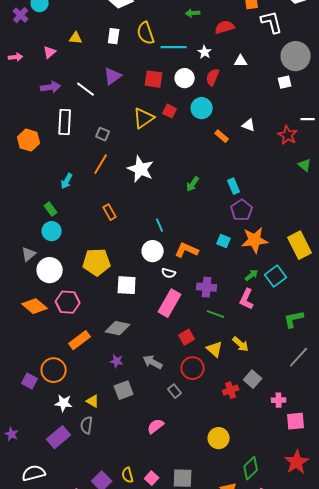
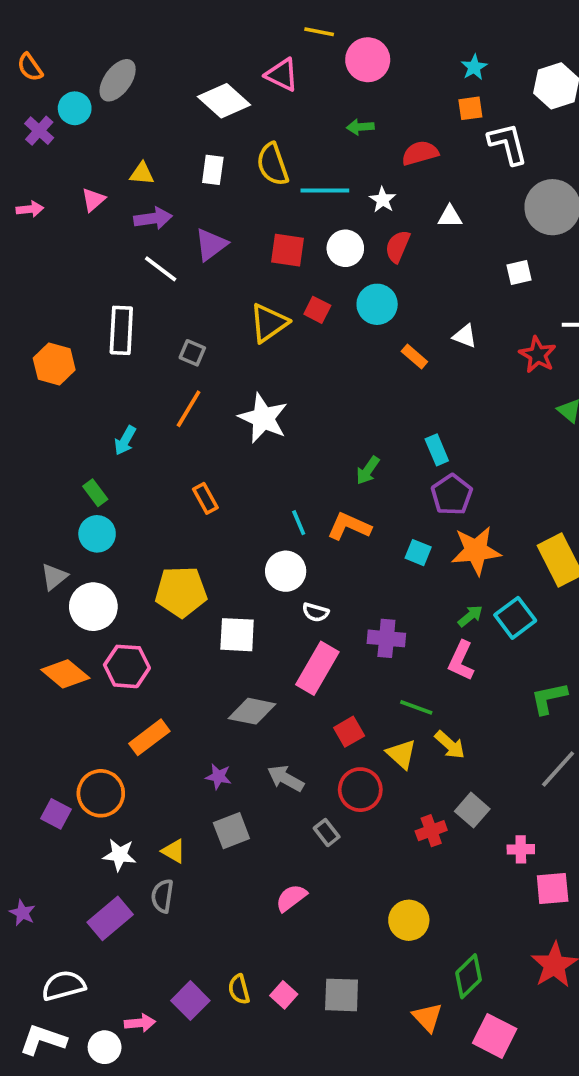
white square: (285, 82) -> (519, 273), moved
purple arrow: (51, 87) -> (153, 218), moved
green arrow: (193, 184) -> (368, 470), moved
orange L-shape: (187, 250) -> (349, 526), moved
green line: (216, 314) -> (416, 707), moved
gray diamond: (118, 328) -> (252, 711), moved

